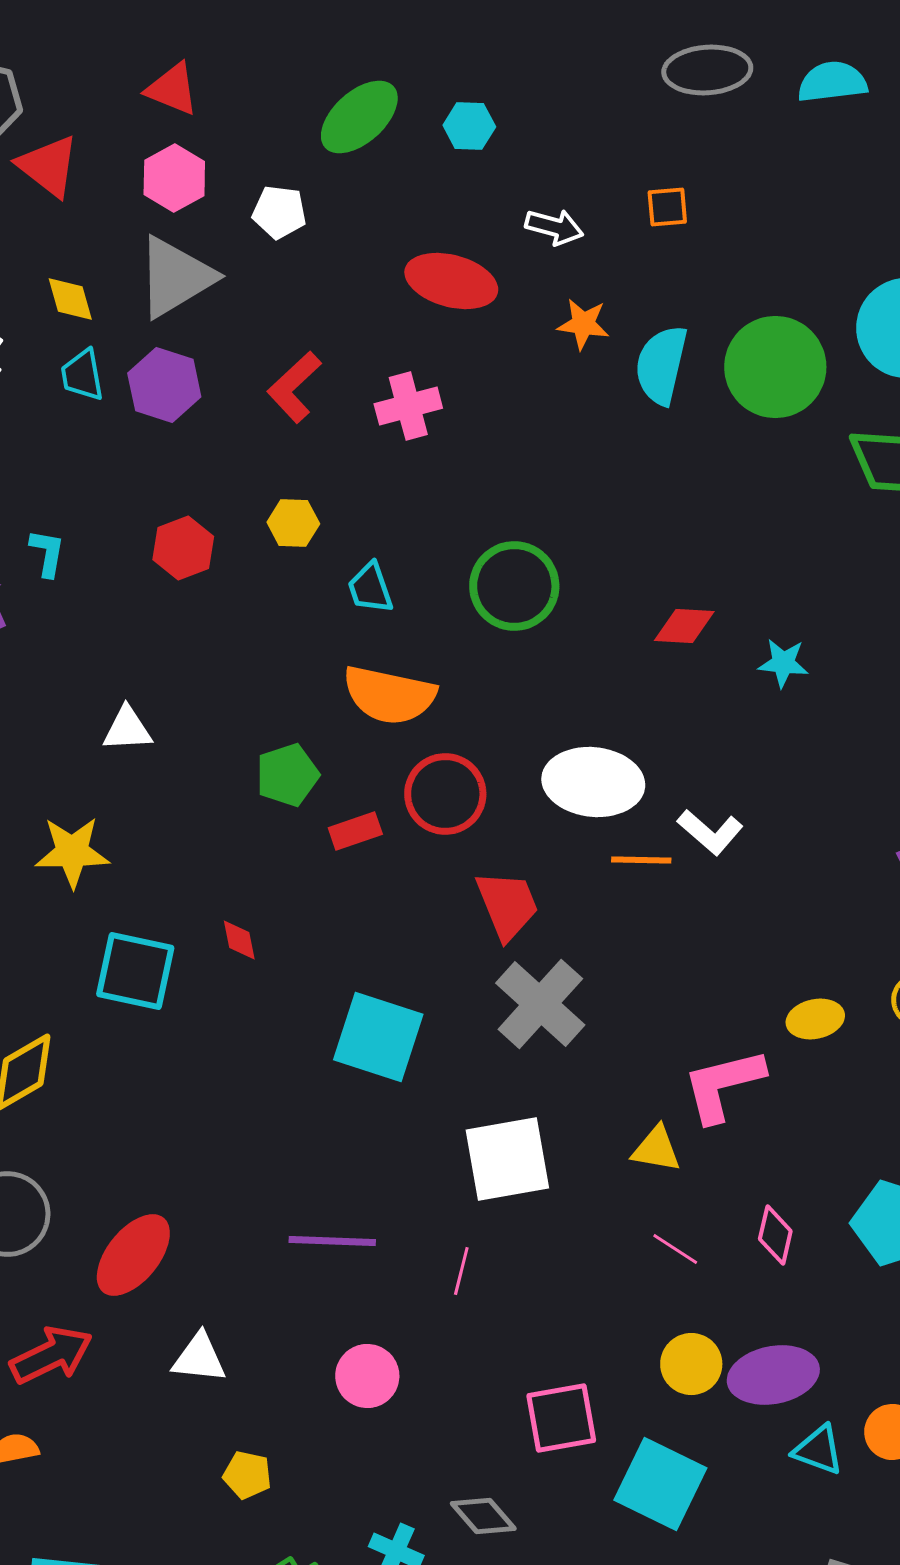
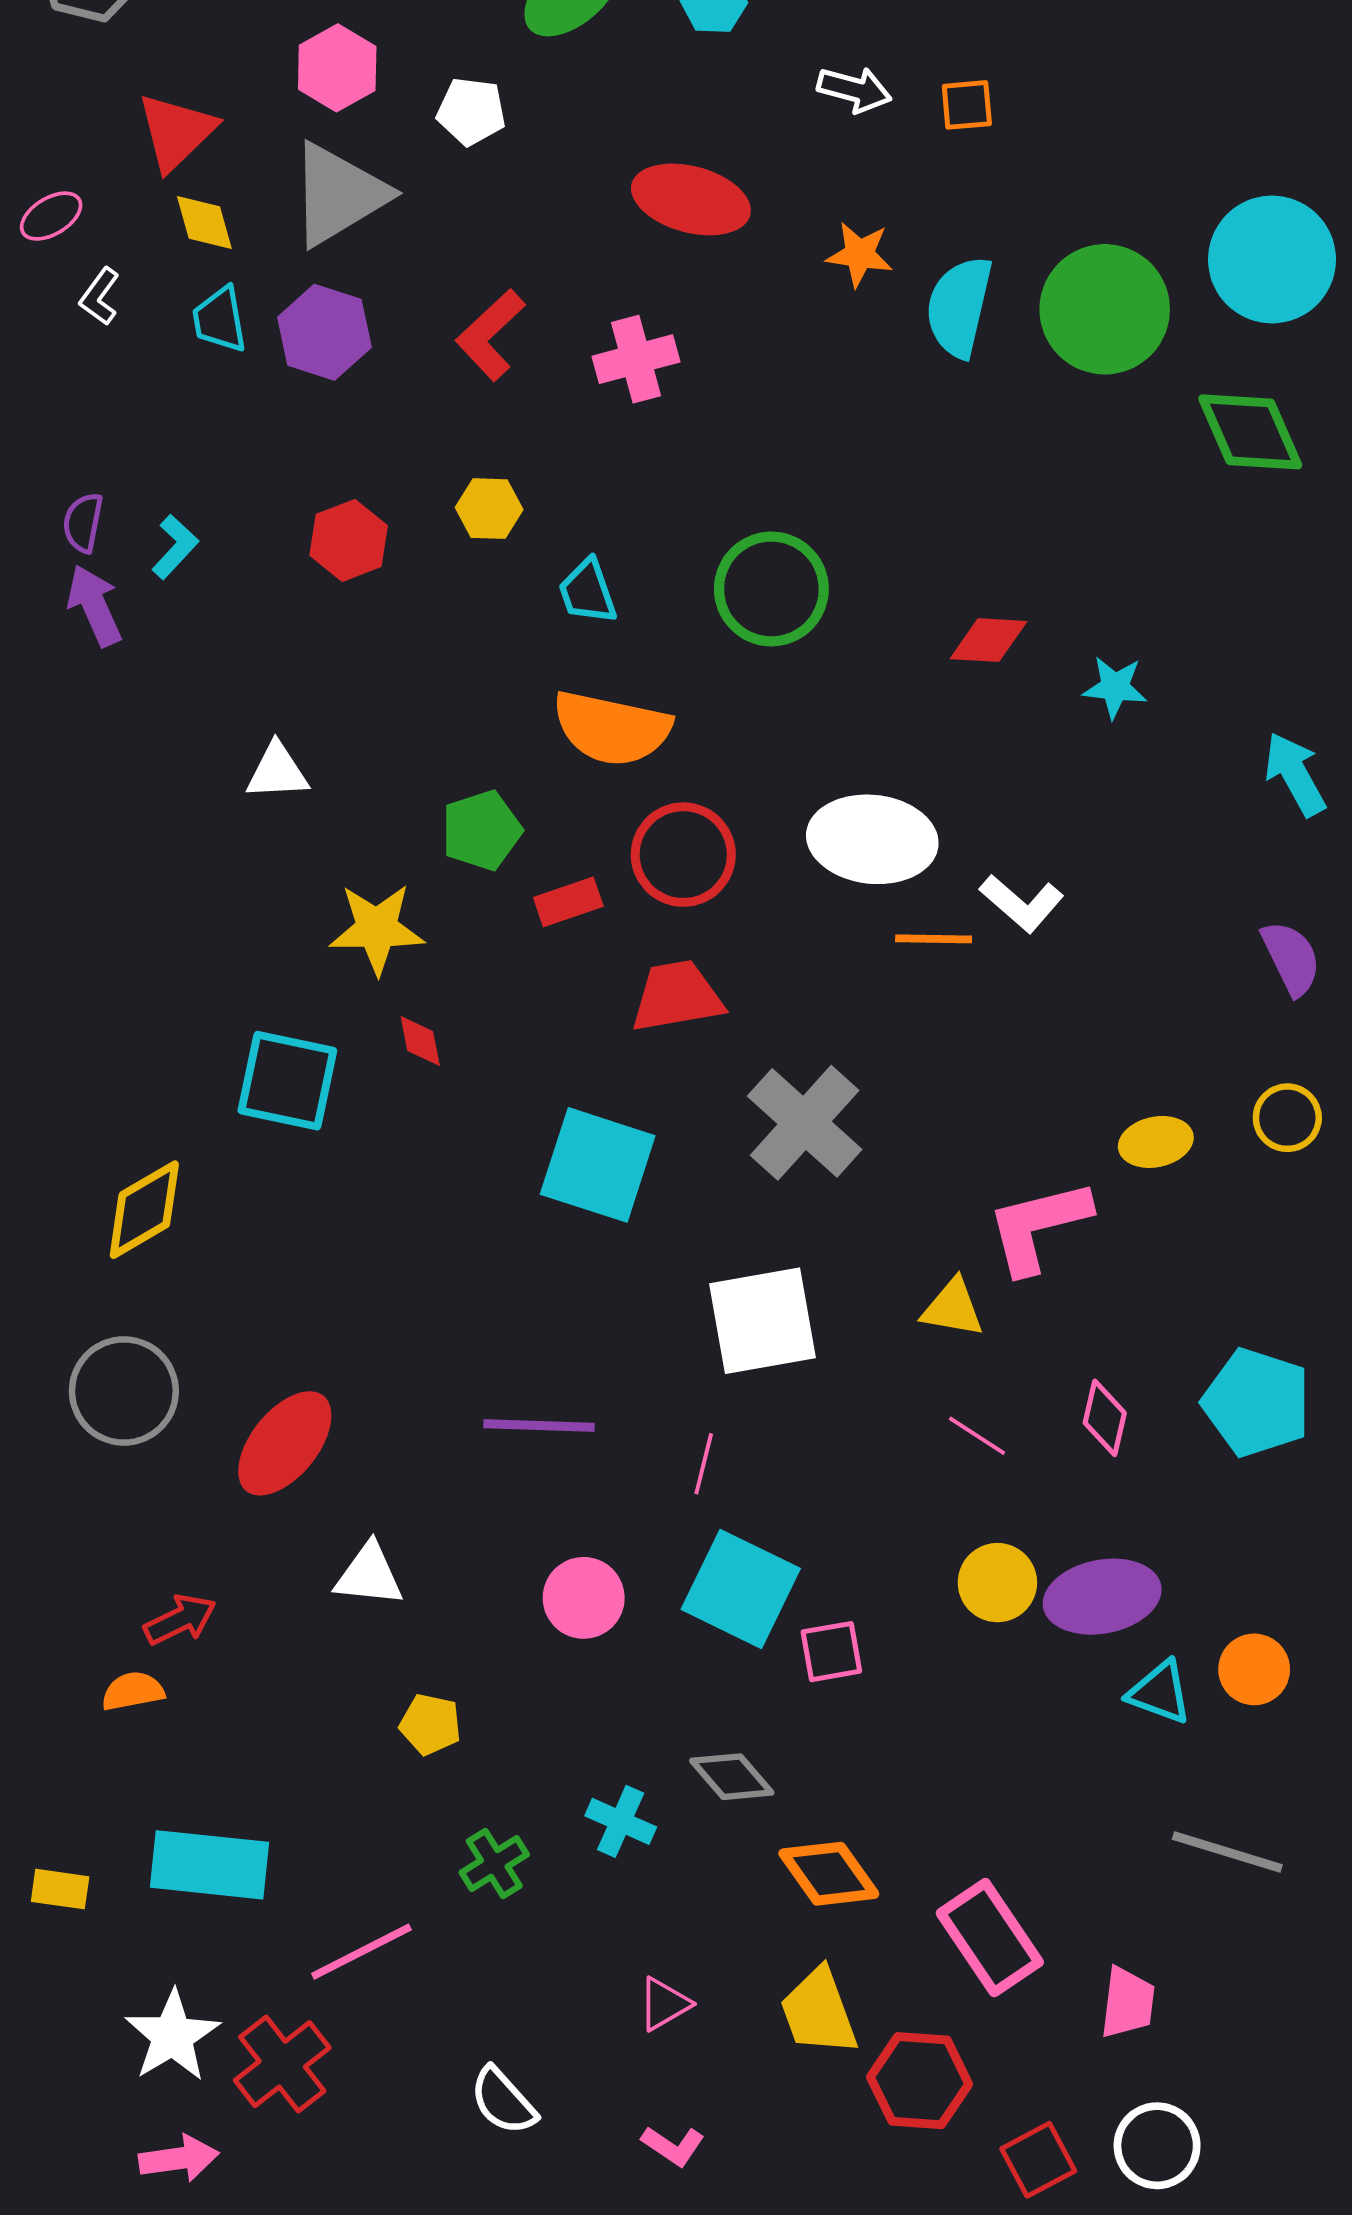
red triangle: (48, 166) -> (176, 132), moved, turned 38
white arrow: (554, 227) -> (854, 90), moved
cyan L-shape: (47, 553) -> (175, 547), turned 33
yellow star: (72, 852) -> (377, 929), moved
red trapezoid: (507, 905) -> (677, 996), moved, turned -78
red arrow: (51, 1355) -> (180, 1620), moved, size x0.7
pink square: (561, 1418) -> (831, 1652), size x0.7
cyan square: (660, 1484) -> (741, 1589), moved

